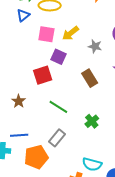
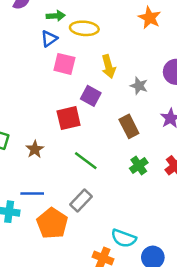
yellow arrow: (70, 33) -> (109, 67), turned -72
pink square: (46, 34) -> (64, 64), moved
green cross: (92, 121) -> (139, 166), moved
orange pentagon: (36, 157) -> (52, 223), turned -30

